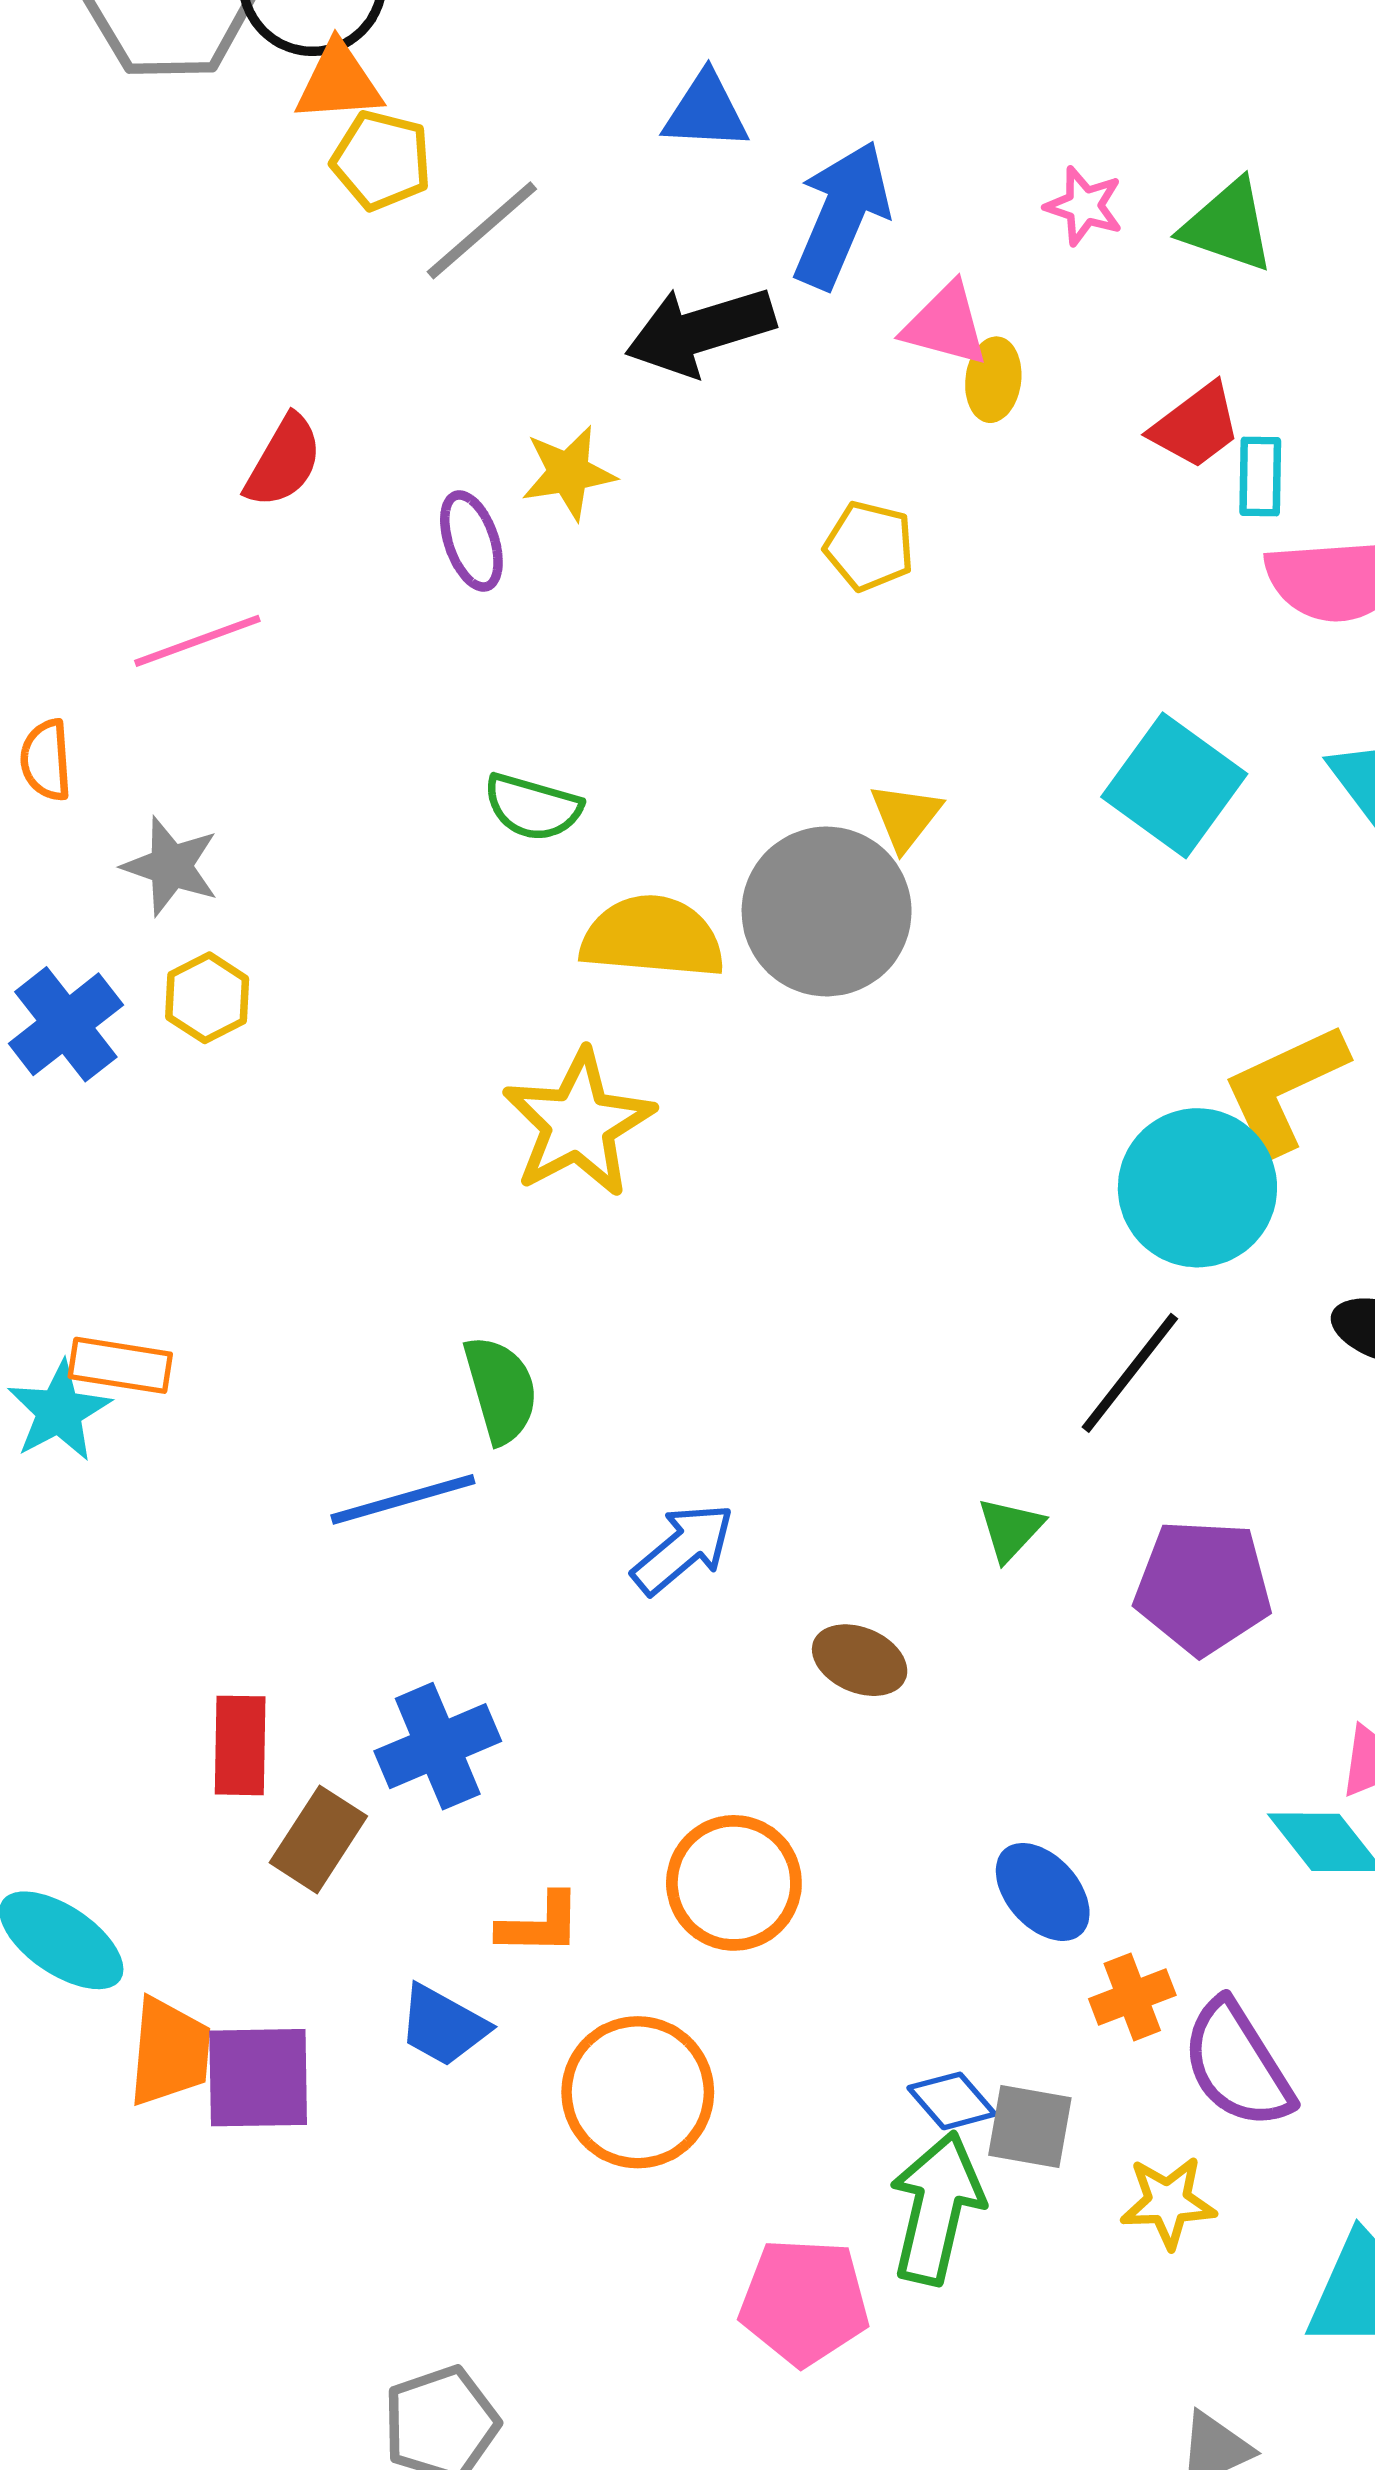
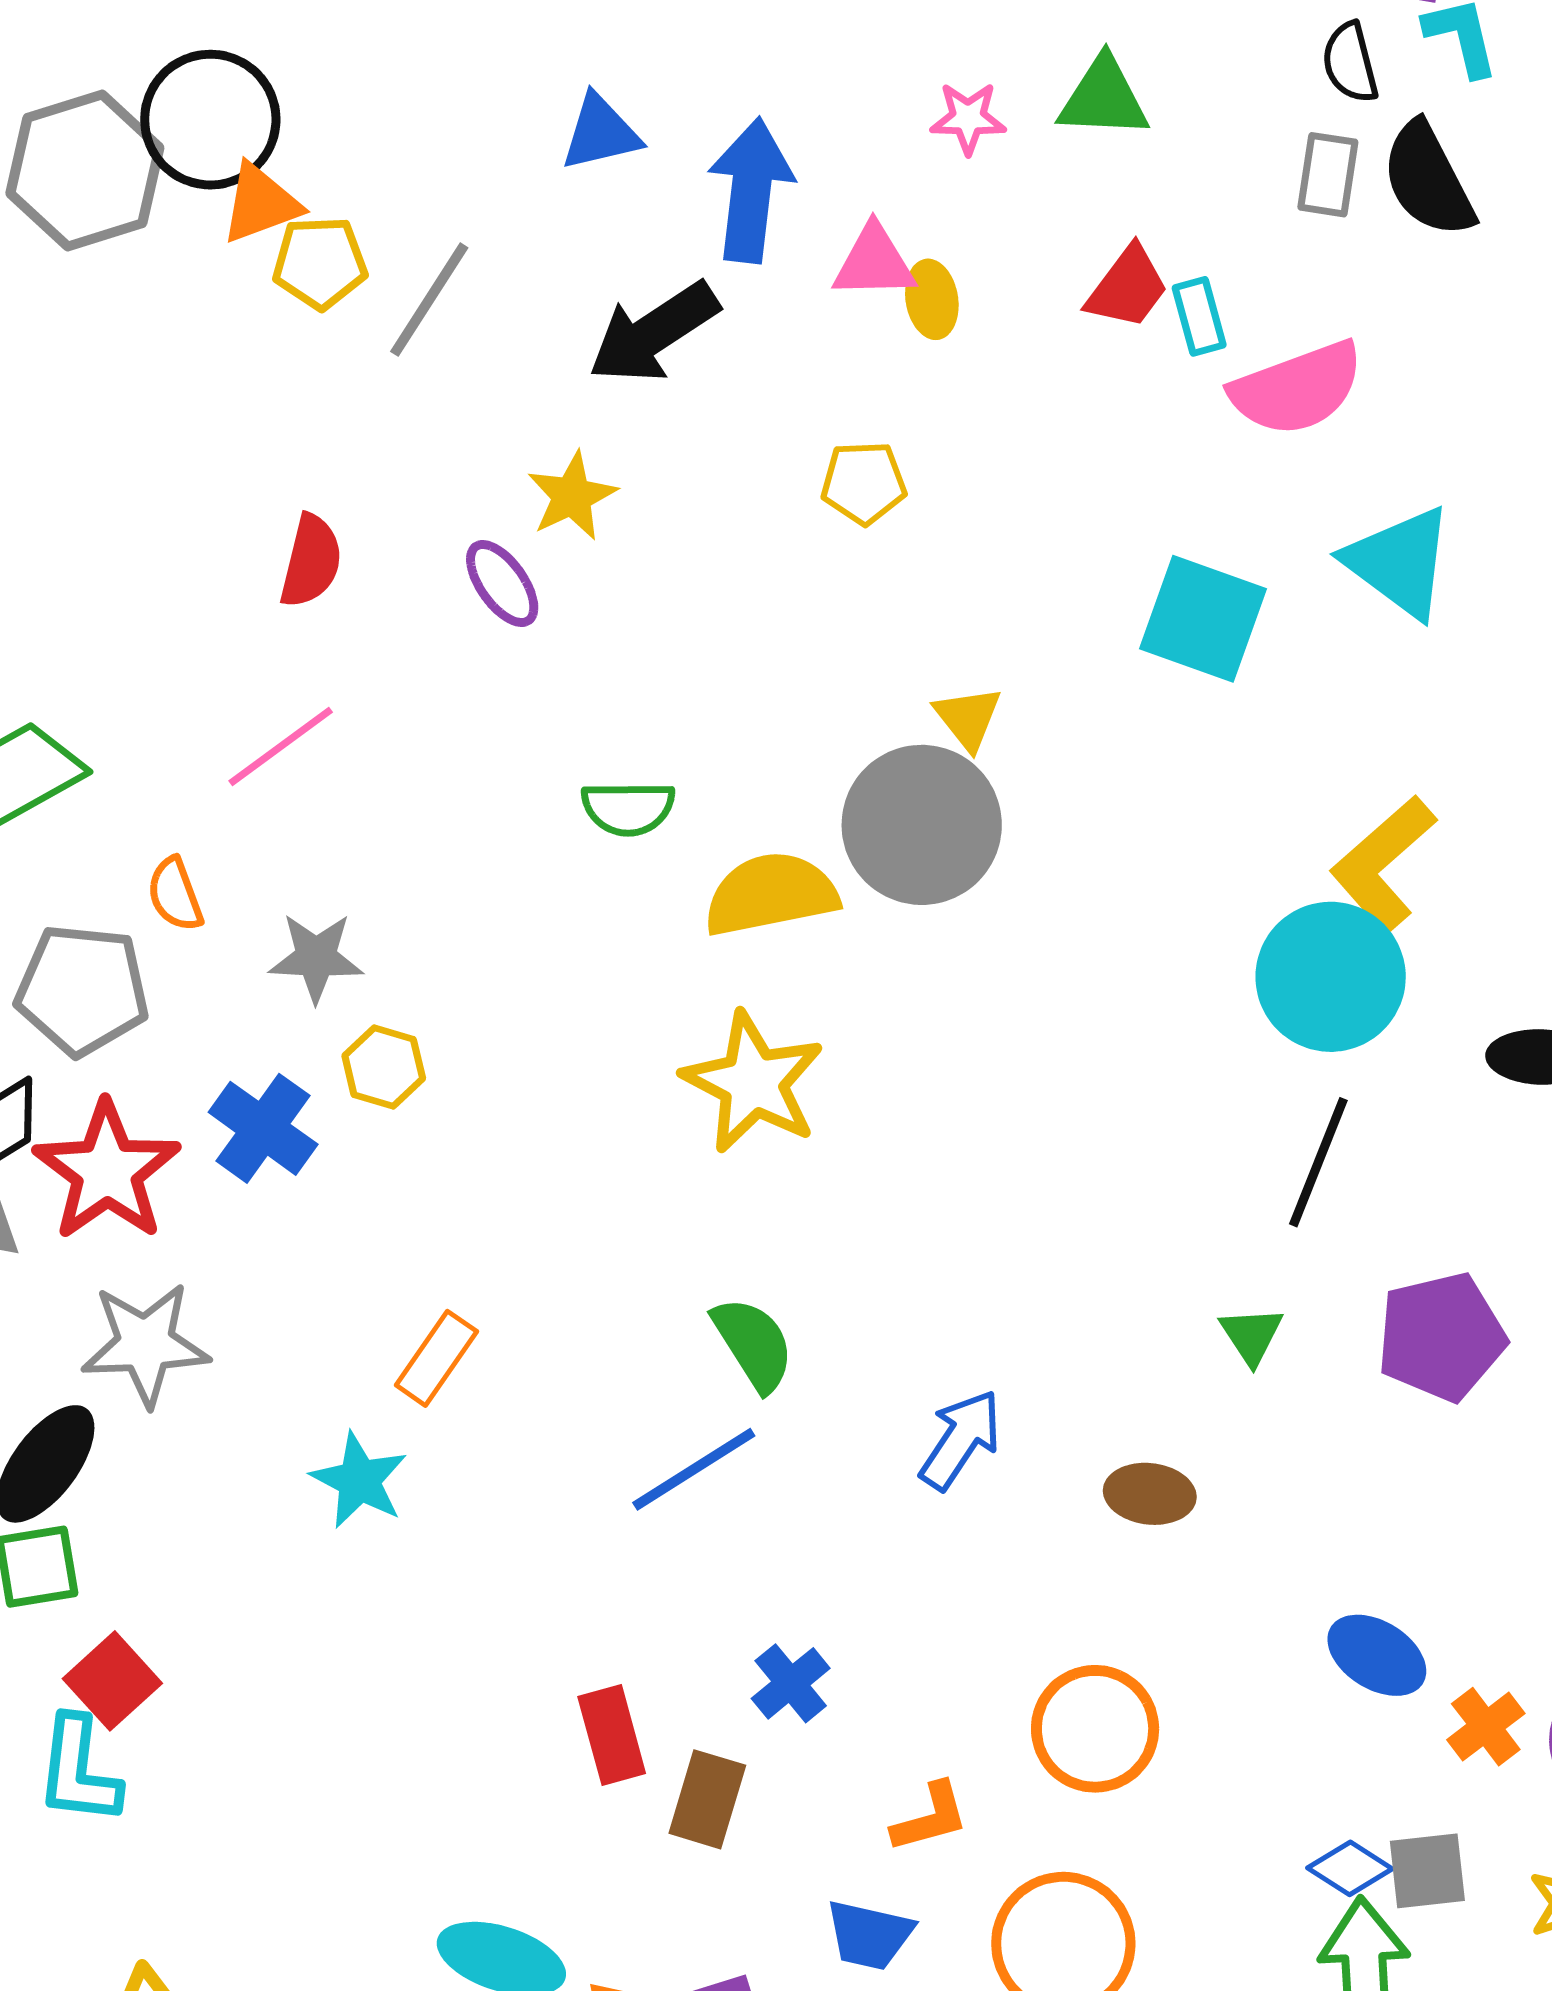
orange rectangle: (120, 1365) -> (436, 1358), moved, turned -48
blue cross: (438, 1746) -> (791, 1683), size x0.7

